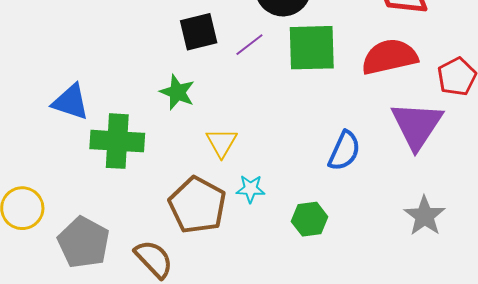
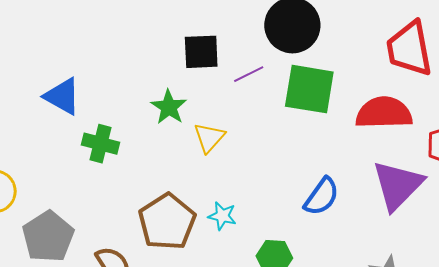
green cross: (117, 141) -> (101, 144), size x0.7
yellow triangle: (222, 143) -> (209, 138), moved

